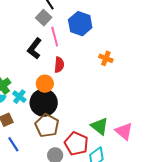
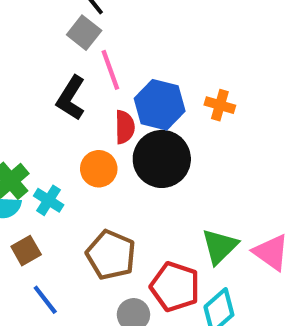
blue hexagon: (80, 24) -> (160, 105), moved
black circle: (44, 103) -> (162, 159), moved
green triangle: (100, 126) -> (220, 246), turned 42

